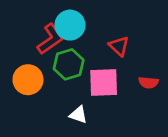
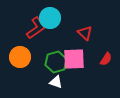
green hexagon: (69, 64) -> (56, 62), moved
red semicircle: (148, 83) -> (106, 59), turned -64

